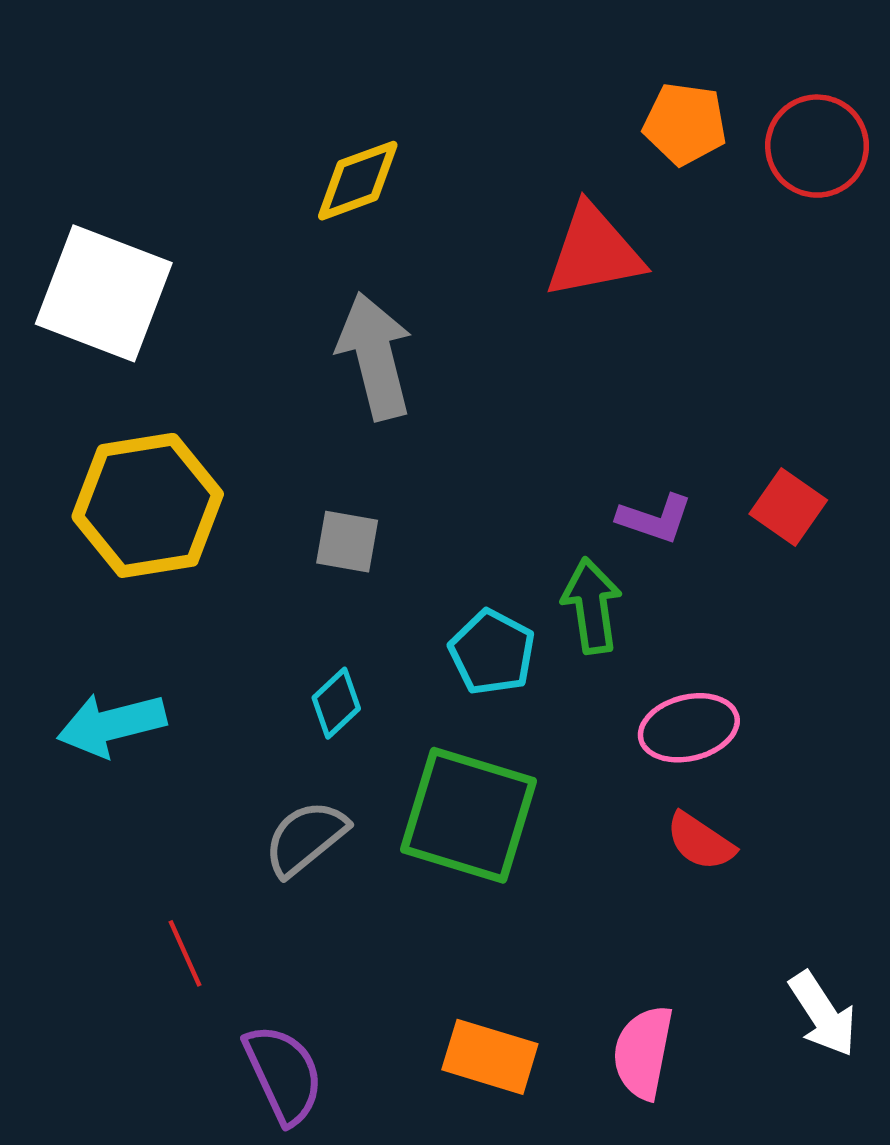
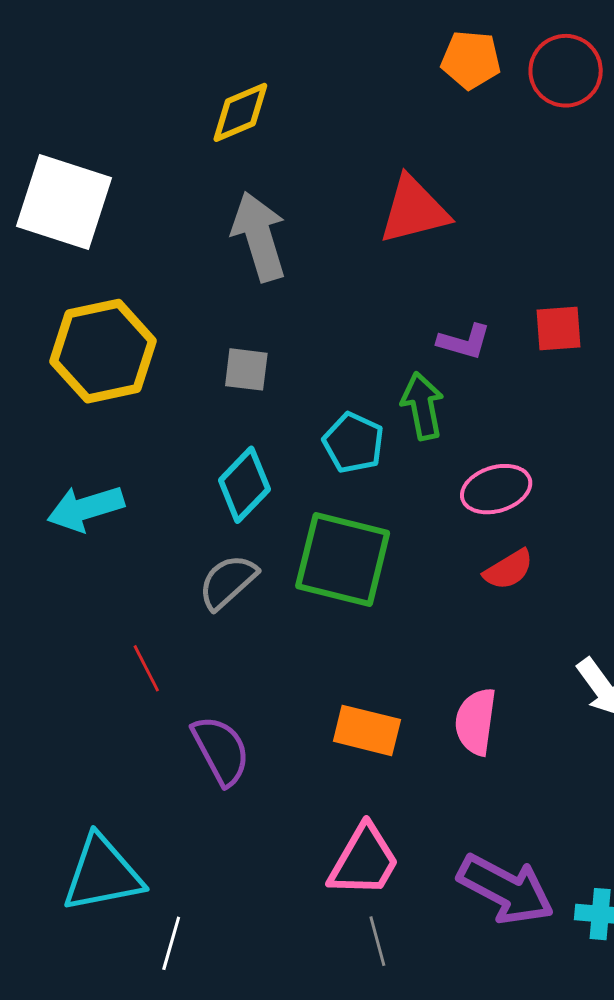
red triangle: (594, 252) -> (414, 210), moved
red square: (788, 507) -> (559, 328), turned -36
cyan diamond: (336, 703) -> (244, 485), size x1.5
red semicircle: (700, 842) -> (508, 570), turned -62

